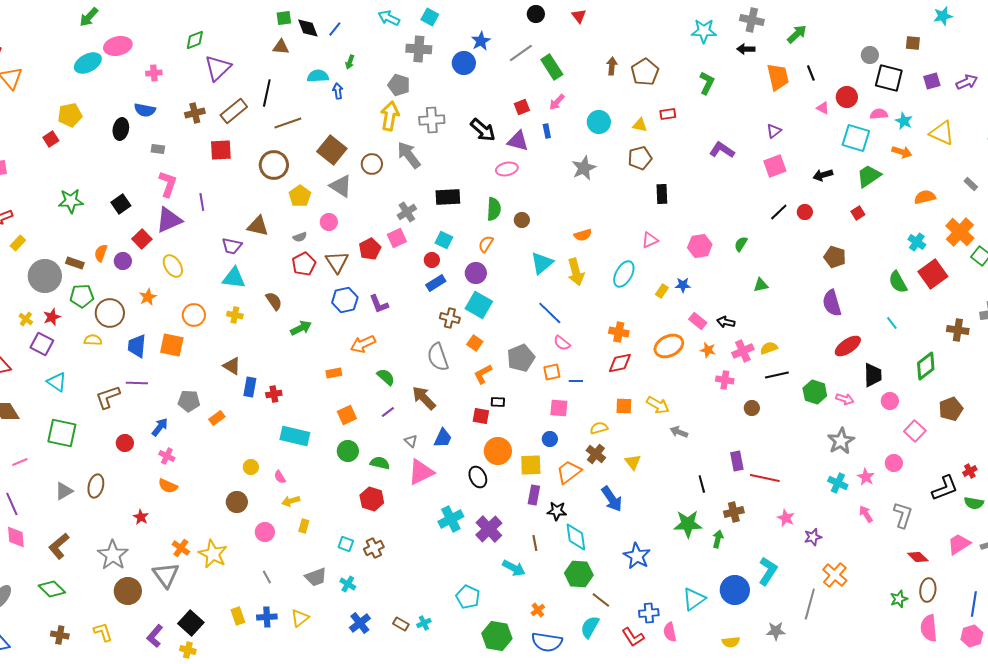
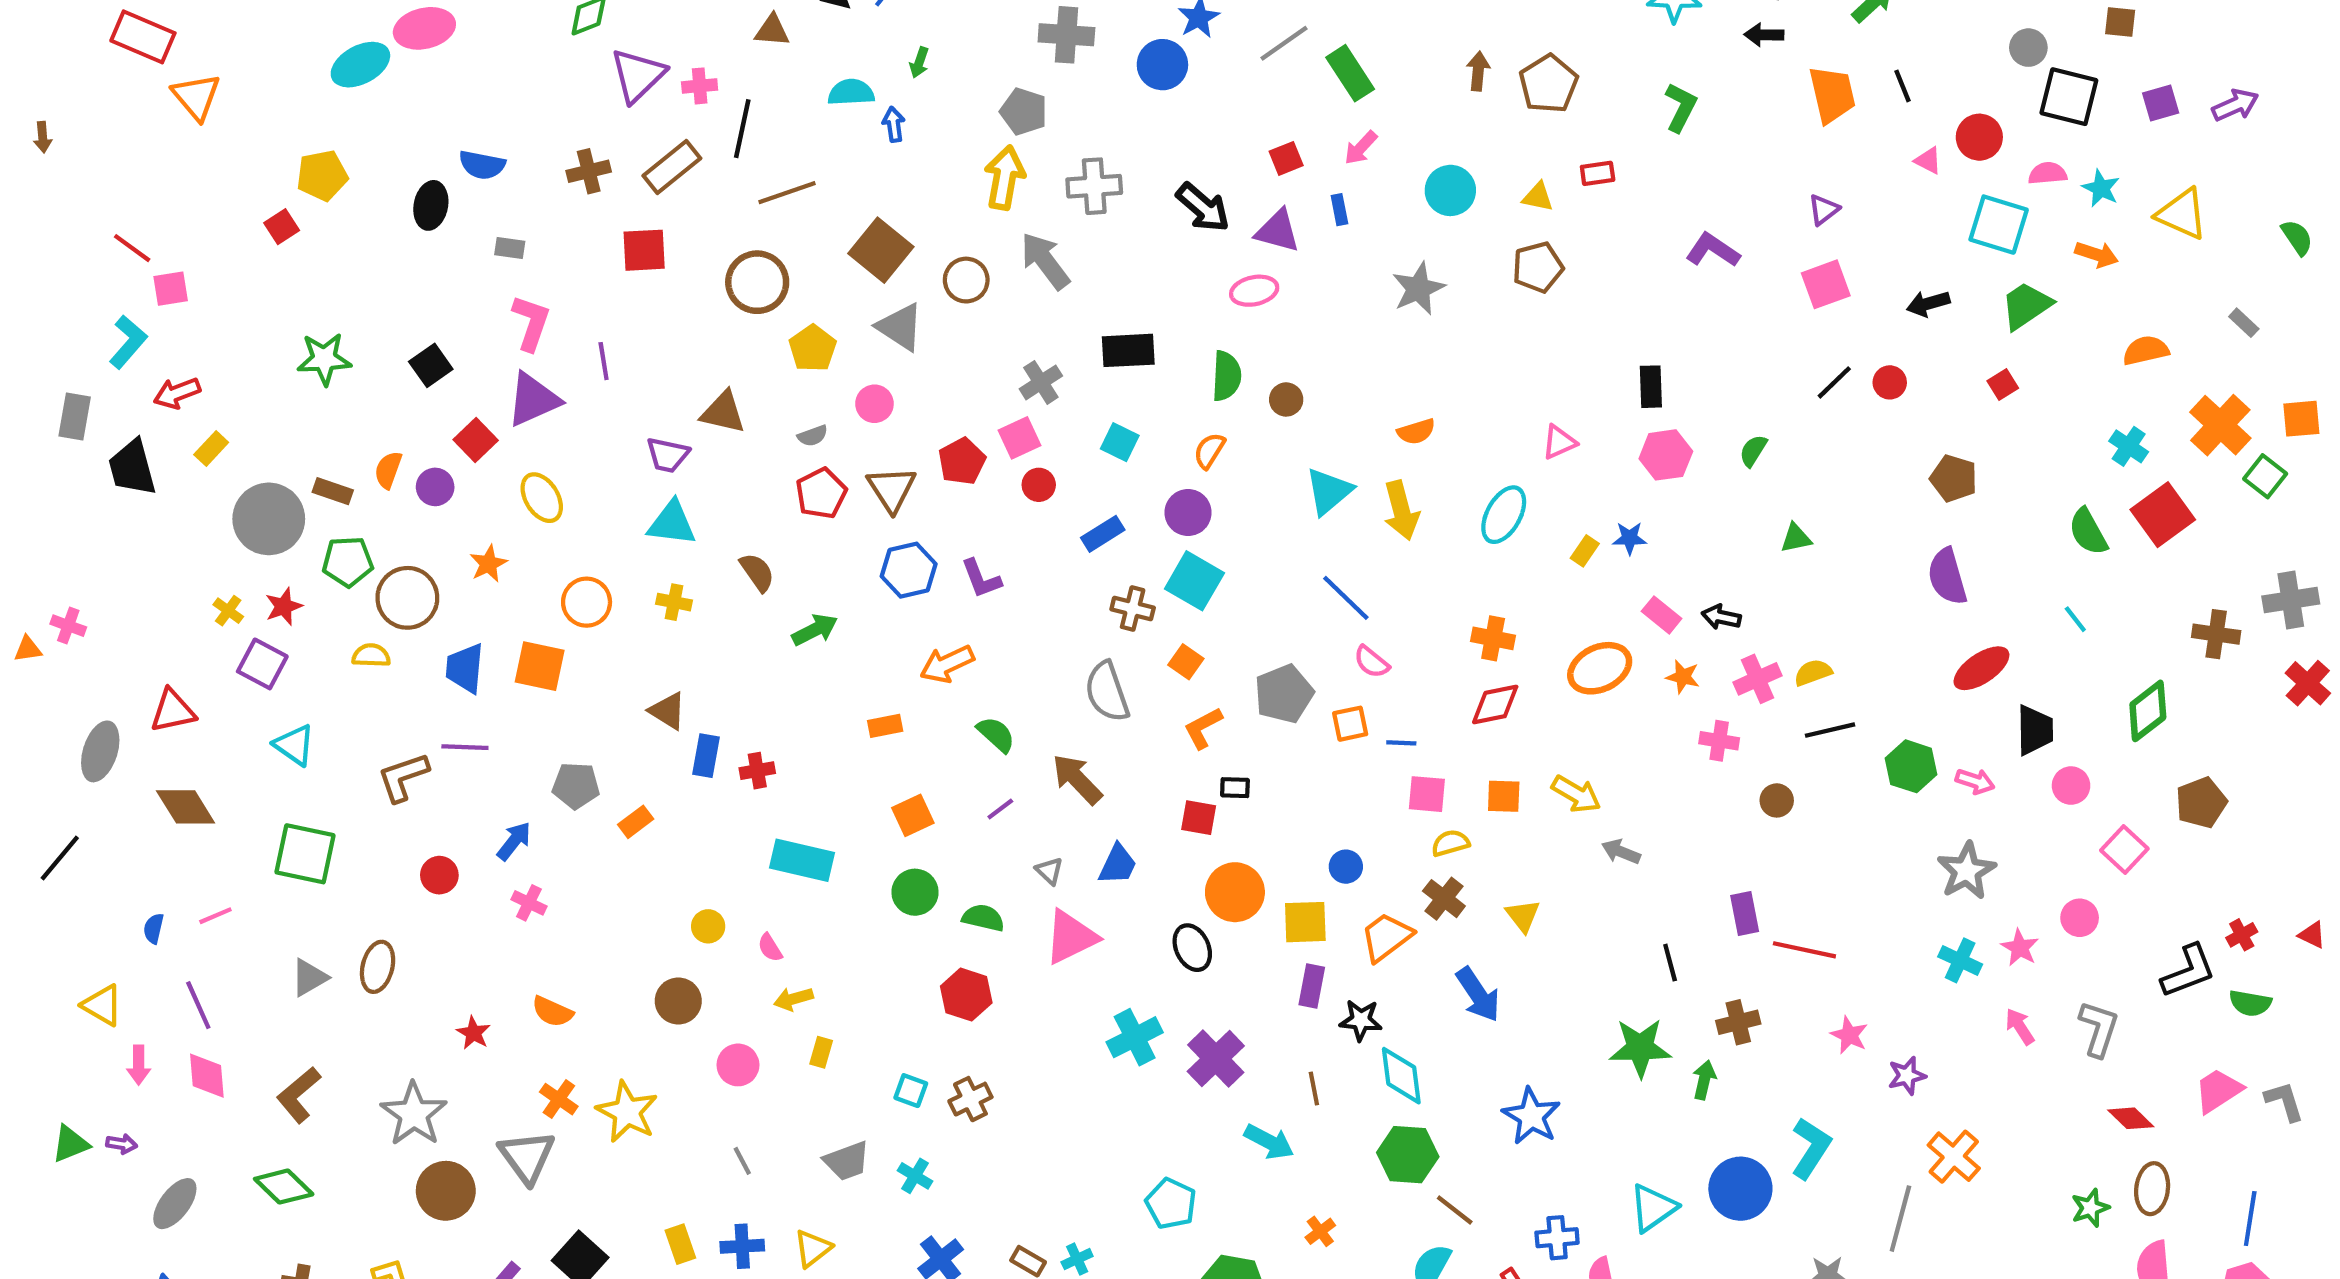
pink cross: (154, 73) -> (700, 86), moved
black rectangle: (662, 194) -> (1651, 387), moved
red circle: (432, 260) -> (1039, 485), moved
pink square: (559, 408) -> (1427, 794), moved
orange semicircle: (168, 486) -> (552, 1012), moved

